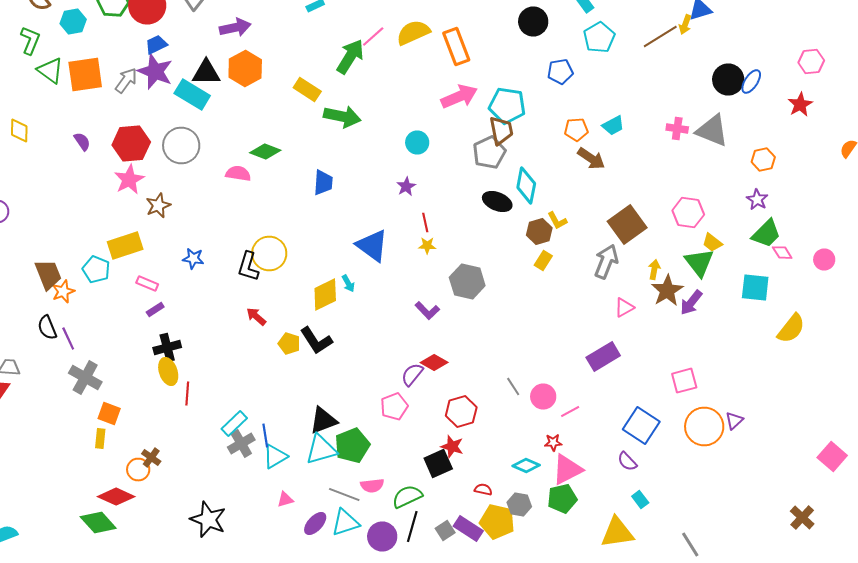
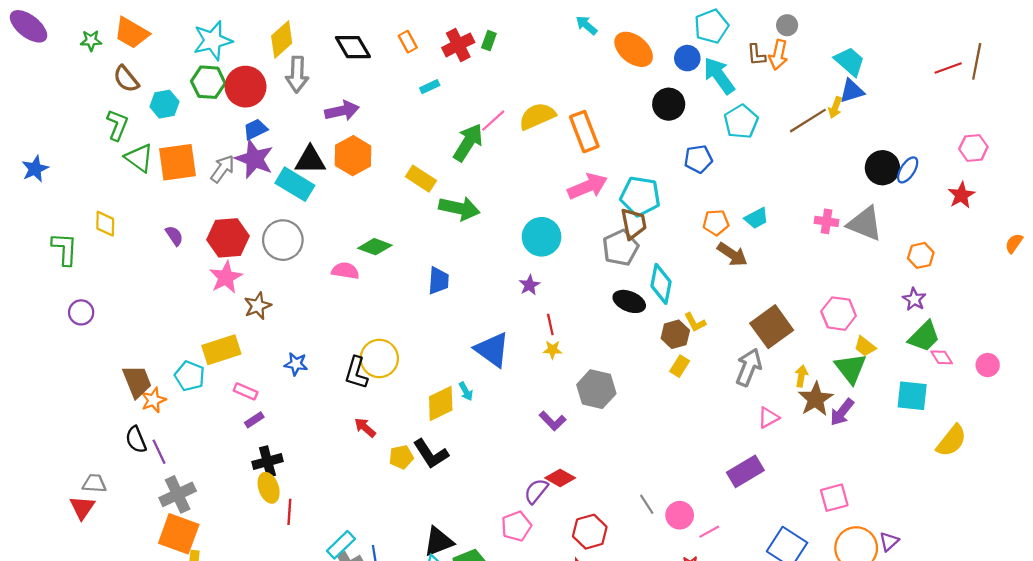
cyan circle: (417, 142) -> (542, 237), size x1.5
yellow pentagon: (289, 344) -> (401, 457), turned -30
gray cross: (85, 378) -> (178, 494), turned 36
orange square: (109, 414) -> (179, 534), moved, size x1.6

